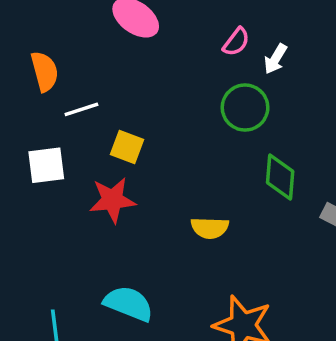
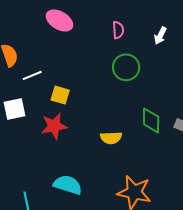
pink semicircle: (236, 42) -> (118, 30), turned -36
white arrow: (275, 59) -> (160, 36), moved
green diamond: (280, 177) -> (151, 121), moved

